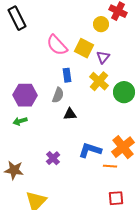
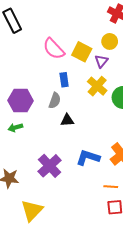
yellow circle: (101, 24) -> (110, 41), moved
purple cross: (53, 158) -> (50, 166), size x1.6
orange line: (110, 166) -> (111, 187), moved

